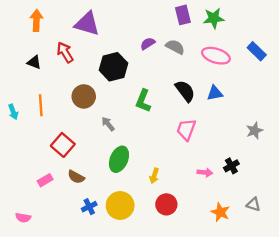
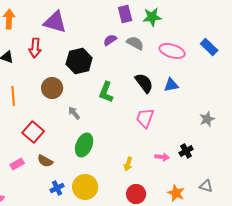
purple rectangle: (183, 15) -> (125, 14), moved
green star: (214, 18) -> (152, 17), moved
red arrow: (65, 52) -> (35, 48), turned -144
yellow arrow: (154, 176) -> (128, 164), moved
red circle: (166, 204) -> (136, 194), moved

